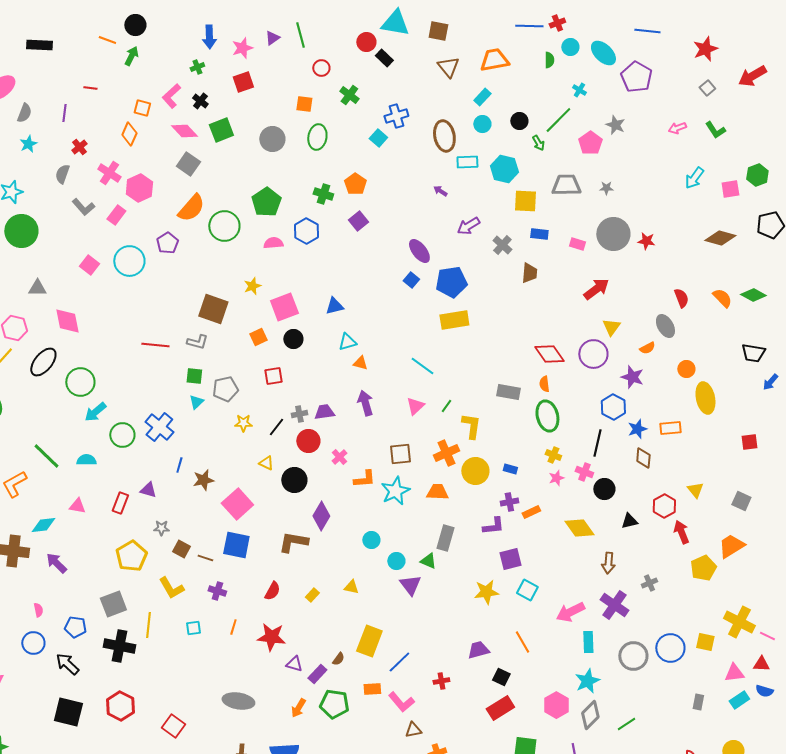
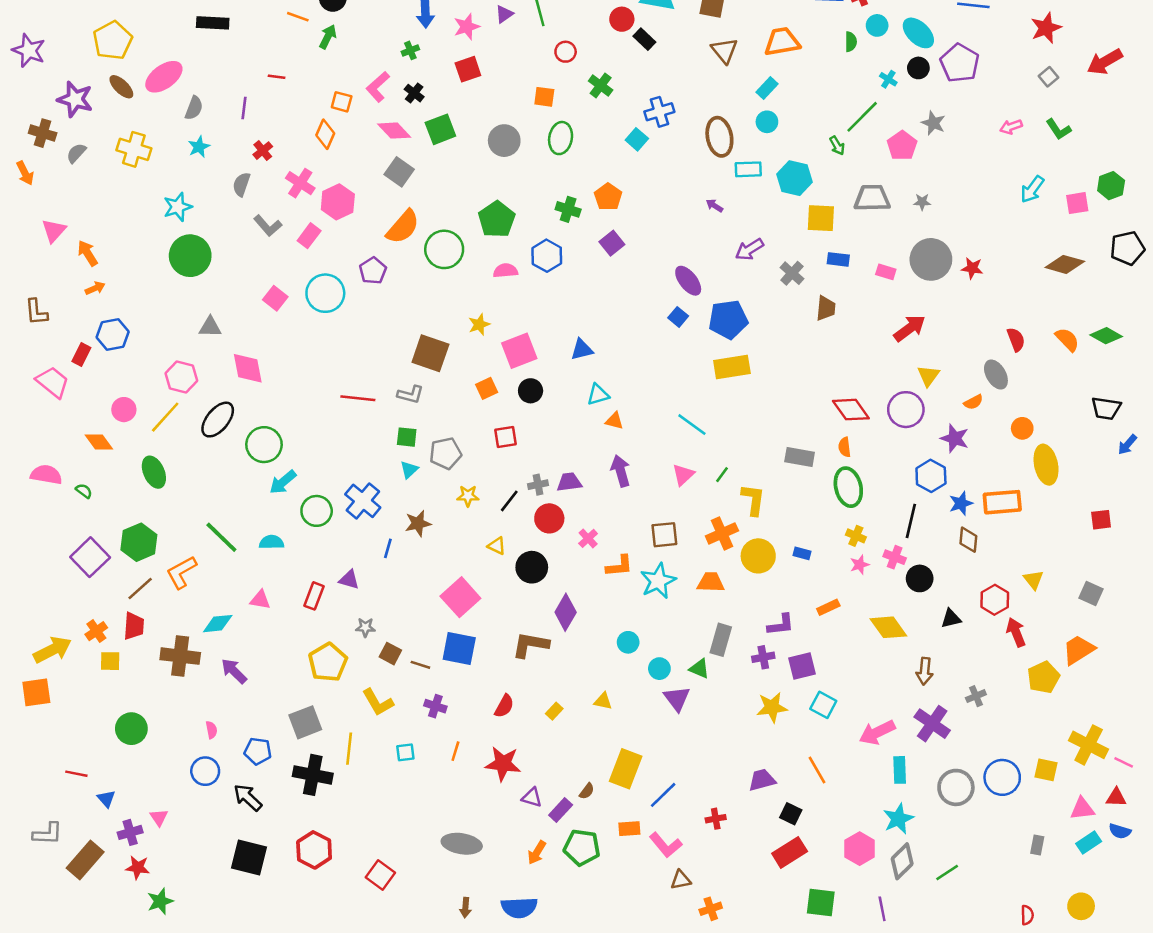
black circle: (519, 121) -> (918, 68), moved
orange rectangle: (670, 428) -> (1002, 502), size x1.4
brown star: (203, 480) -> (418, 523), moved
purple cross: (509, 502) -> (763, 657), moved

